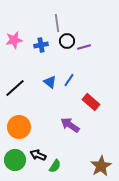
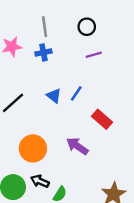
gray line: (57, 23) -> (45, 27), moved
black circle: (67, 41) -> (87, 27), moved
orange circle: (19, 127) -> (33, 148), moved

